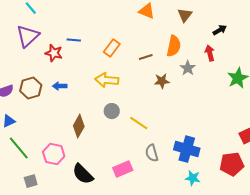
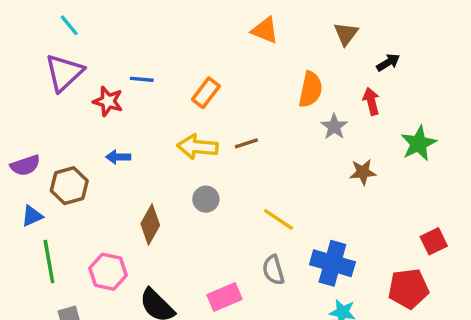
brown triangle: (185, 15) -> (346, 34), moved
brown line: (146, 57) -> (246, 143), moved
brown star: (162, 81) -> (363, 172), moved
brown hexagon: (31, 88) -> (69, 186), moved
yellow line: (139, 123) -> (278, 219), moved
green line: (19, 148) -> (49, 262), turned 30

